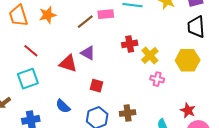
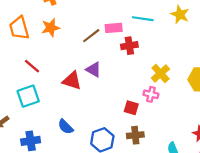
red cross: (130, 44) -> (129, 46), moved
pink cross: (157, 79) -> (151, 94), moved
red square: (96, 86) -> (131, 108), moved

